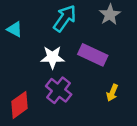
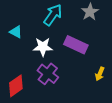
cyan triangle: (15, 29) -> (16, 32), moved
yellow arrow: (112, 93) -> (100, 74), moved

